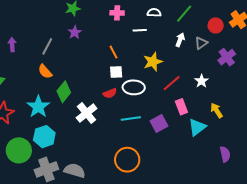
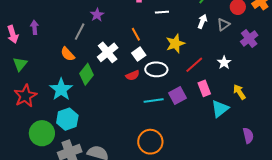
gray line: (47, 46) -> (80, 32), moved
white square: (116, 72) -> (139, 54), turned -32
white cross: (87, 113) -> (108, 52), moved
purple square: (159, 124) -> (177, 96), moved

